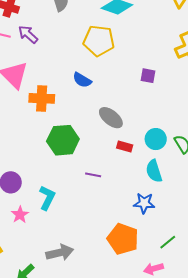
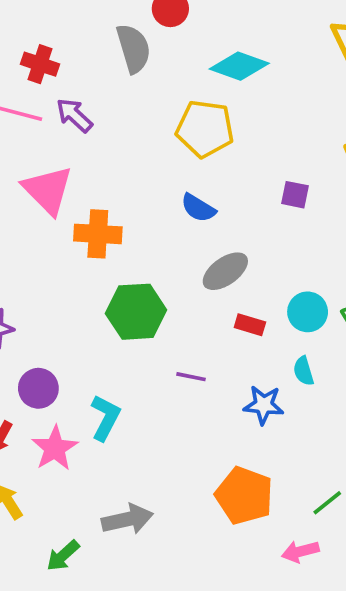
blue semicircle: (82, 80) -> (198, 208), moved
gray ellipse: (111, 118) -> (225, 271), turned -75
cyan semicircle: (154, 171) -> (304, 371), size x0.7
blue star: (144, 203) -> (264, 405), moved
pink star: (20, 215) -> (55, 448), size x1.4

